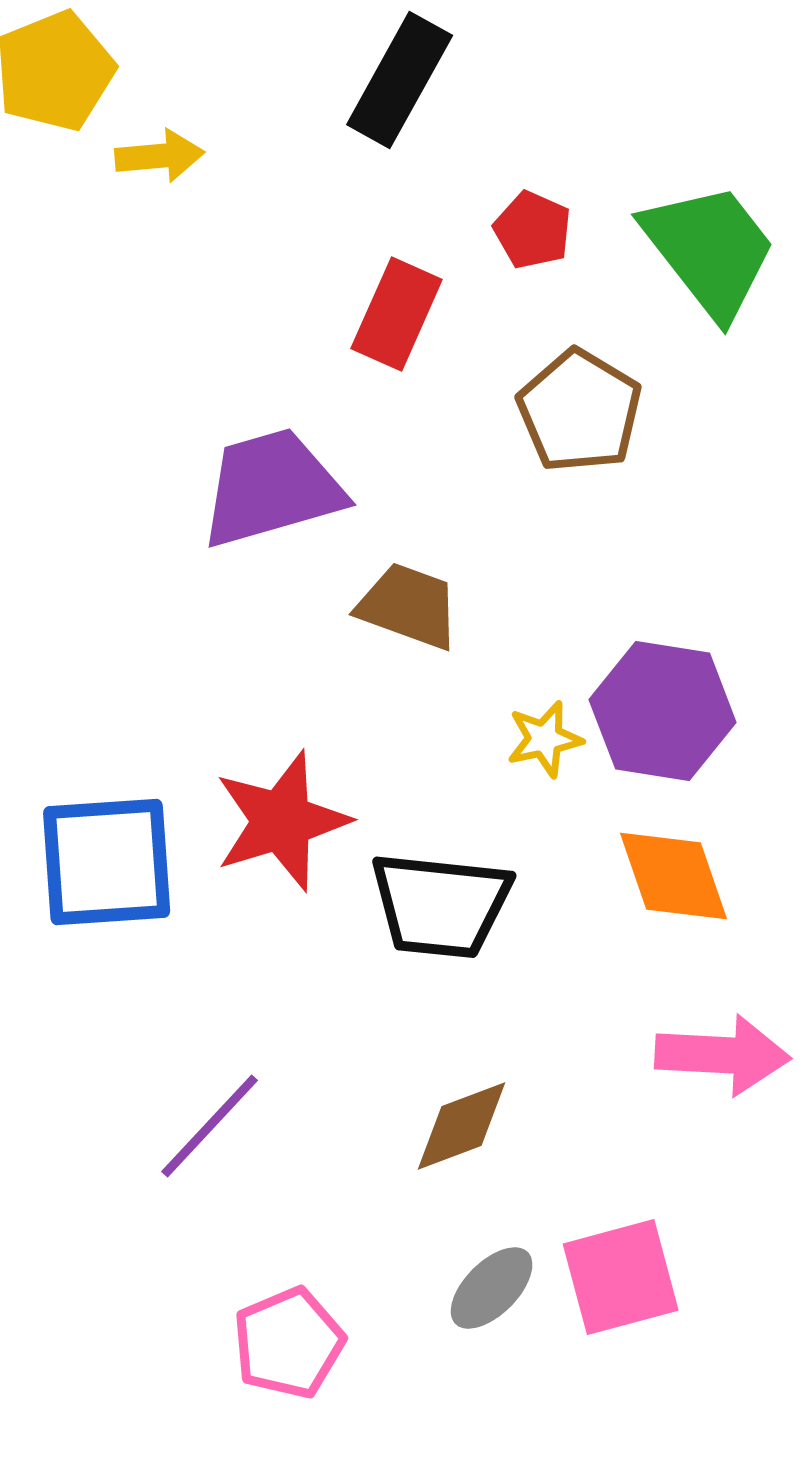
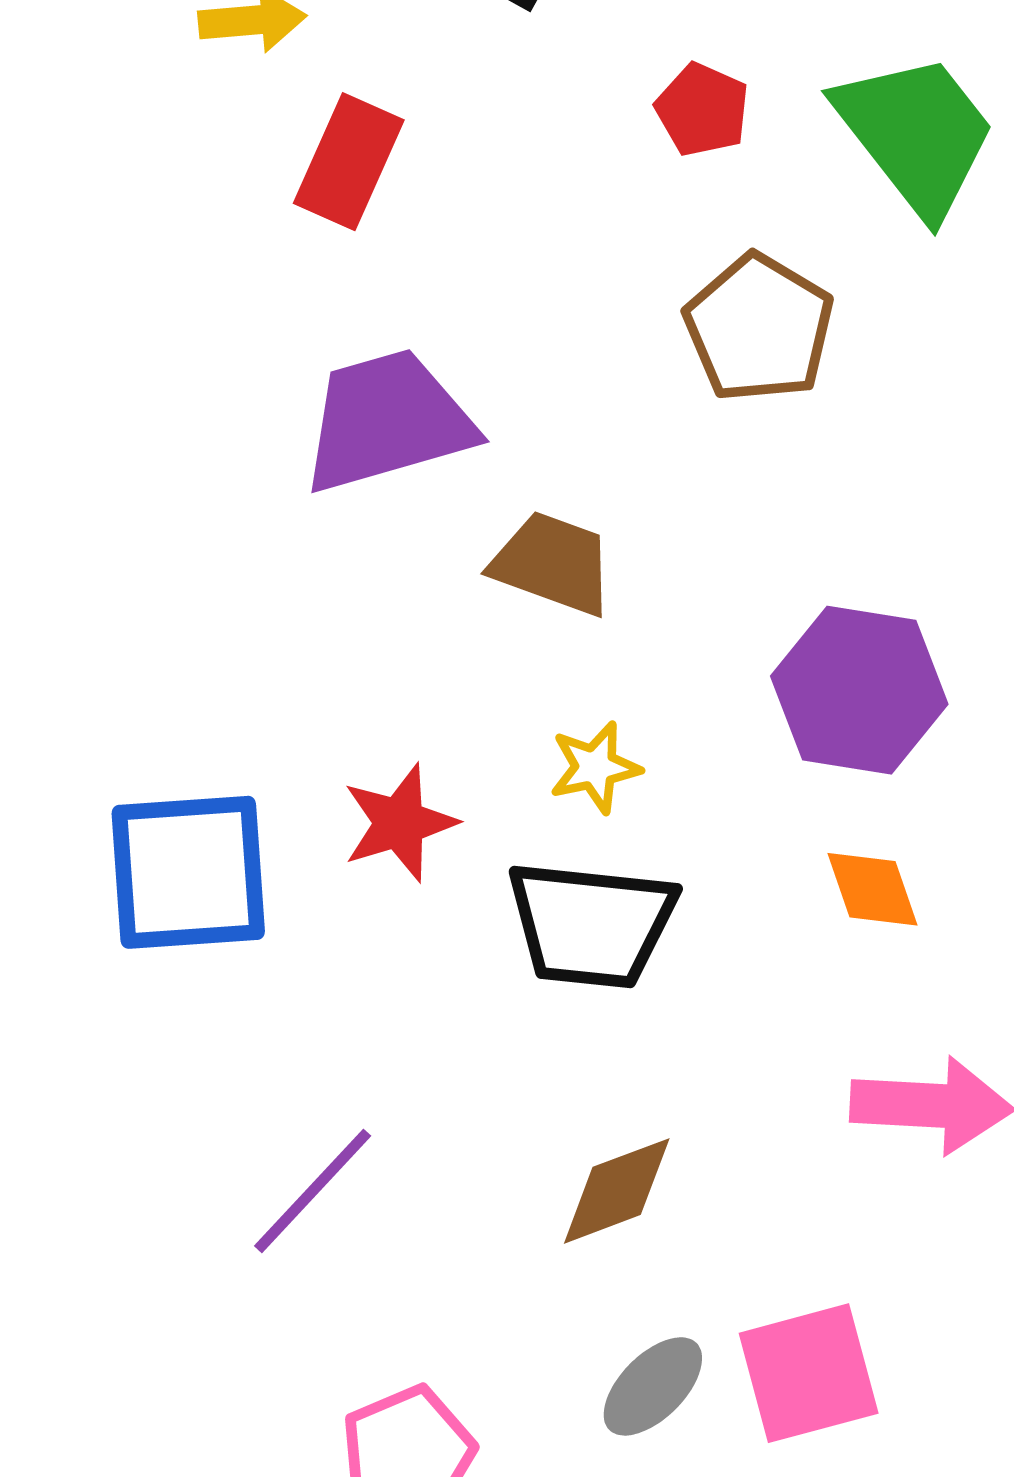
red rectangle: (397, 314) -> (349, 162), moved
yellow star: (545, 739) -> (595, 767), moved
red star: (282, 821) -> (399, 823), size x0.7
orange diamond: (674, 876) -> (873, 889), size x0.7

